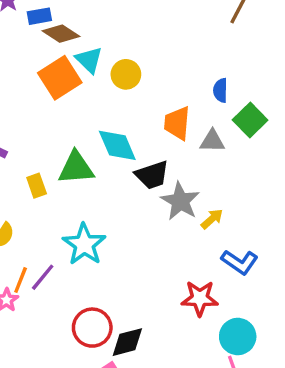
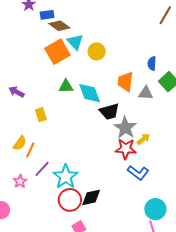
green triangle: (76, 168) -> (66, 86), moved, size x0.7
cyan star: (84, 244) -> (66, 177), moved
blue L-shape: (240, 262) -> (138, 173), moved
orange line: (21, 280) -> (30, 150), moved
red star: (200, 298) -> (126, 149), moved
black diamond: (127, 342) -> (91, 197), moved

